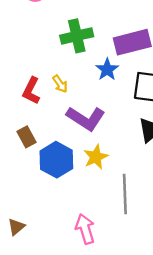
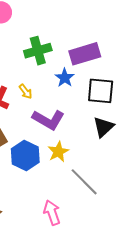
gray line: (125, 194) -> (84, 182), turned -40

